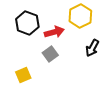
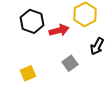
gray square: (50, 54) -> (70, 63), moved

